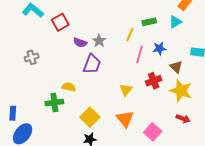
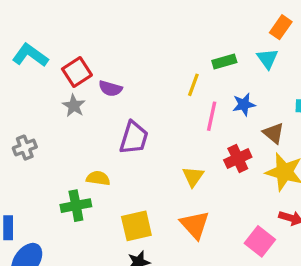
cyan triangle: (175, 22) -> (267, 59), turned -32
gray star: (99, 41) -> (74, 106), moved
purple semicircle: (80, 43) -> (110, 89), moved
gray cross: (32, 57) -> (25, 148), moved
yellow square: (90, 117) -> (136, 226), turned 36
pink square: (153, 132) -> (260, 241), moved

